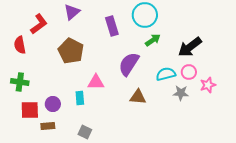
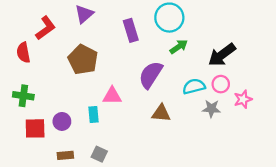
brown rectangle: (48, 126) -> (65, 155), moved

